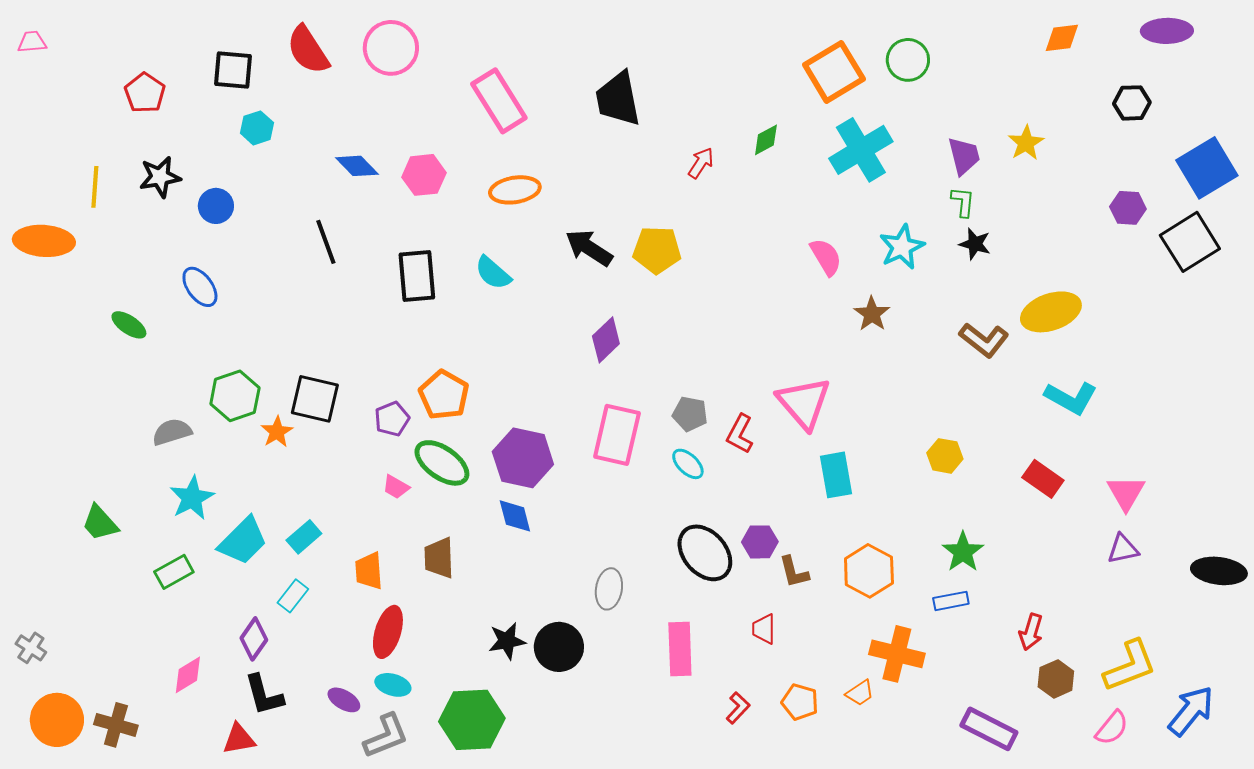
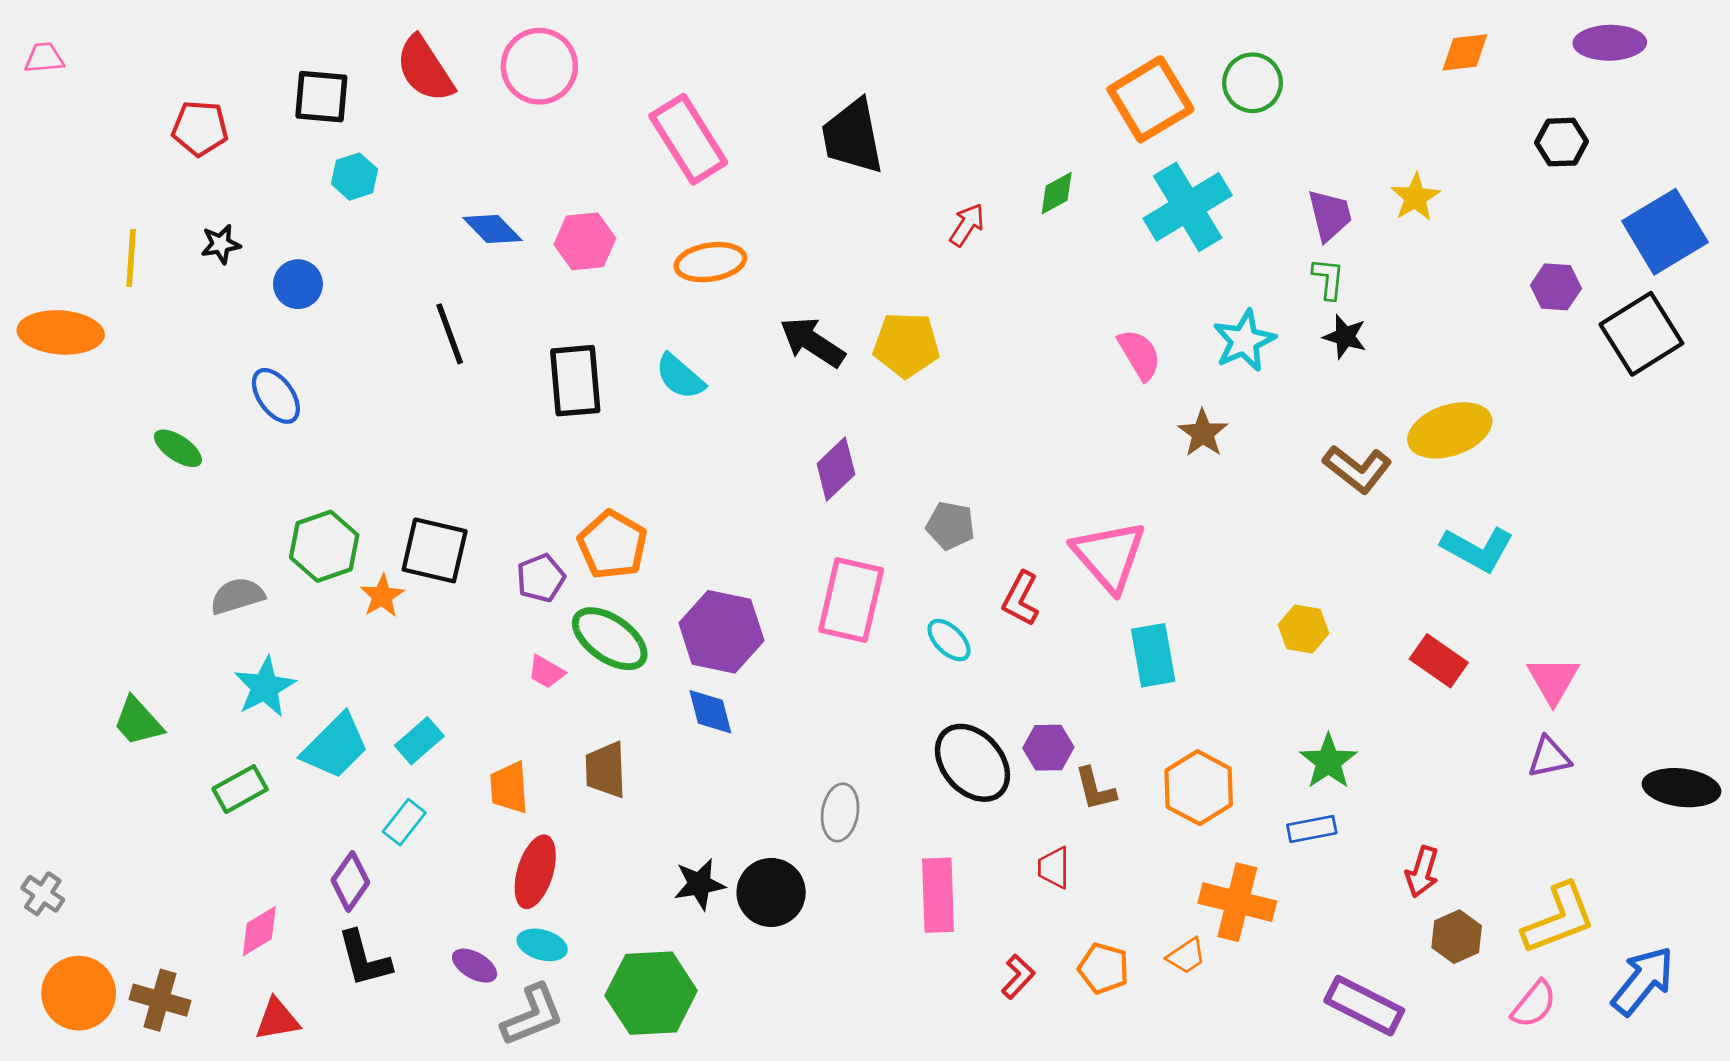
red pentagon: (145, 93) -> (200, 128), turned -30
black star: (160, 177) -> (221, 244), size x0.7
gray pentagon: (690, 414) -> (950, 526), moved
red triangle: (239, 739) -> (277, 1019), moved

